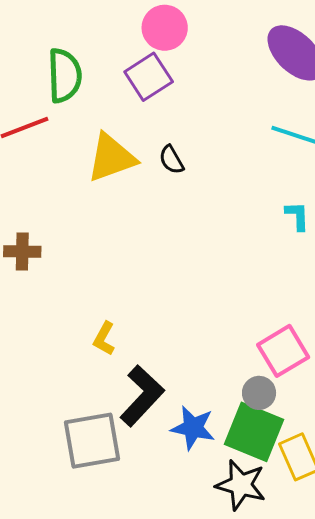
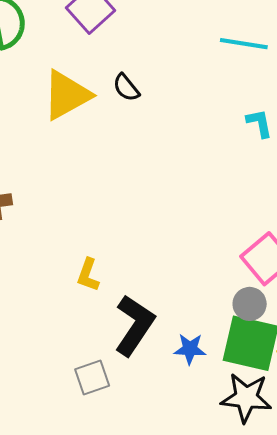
blue star: (193, 428) -> (190, 349), size x0.7
gray square: (92, 441) -> (92, 377), size x0.6

